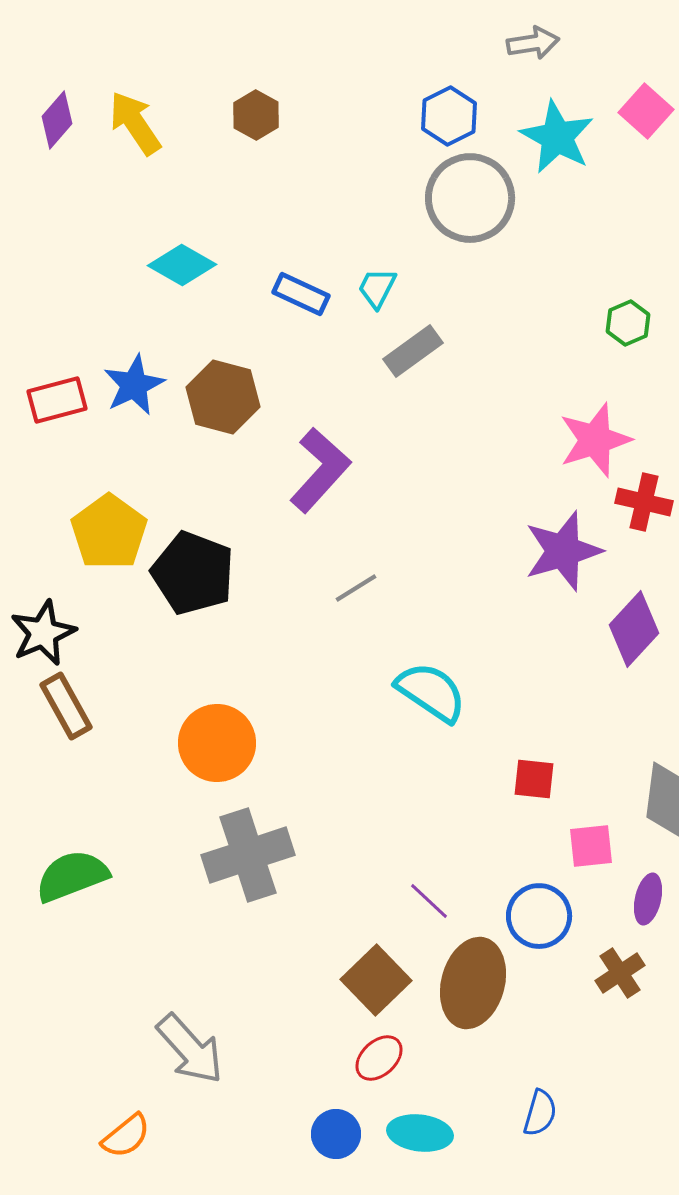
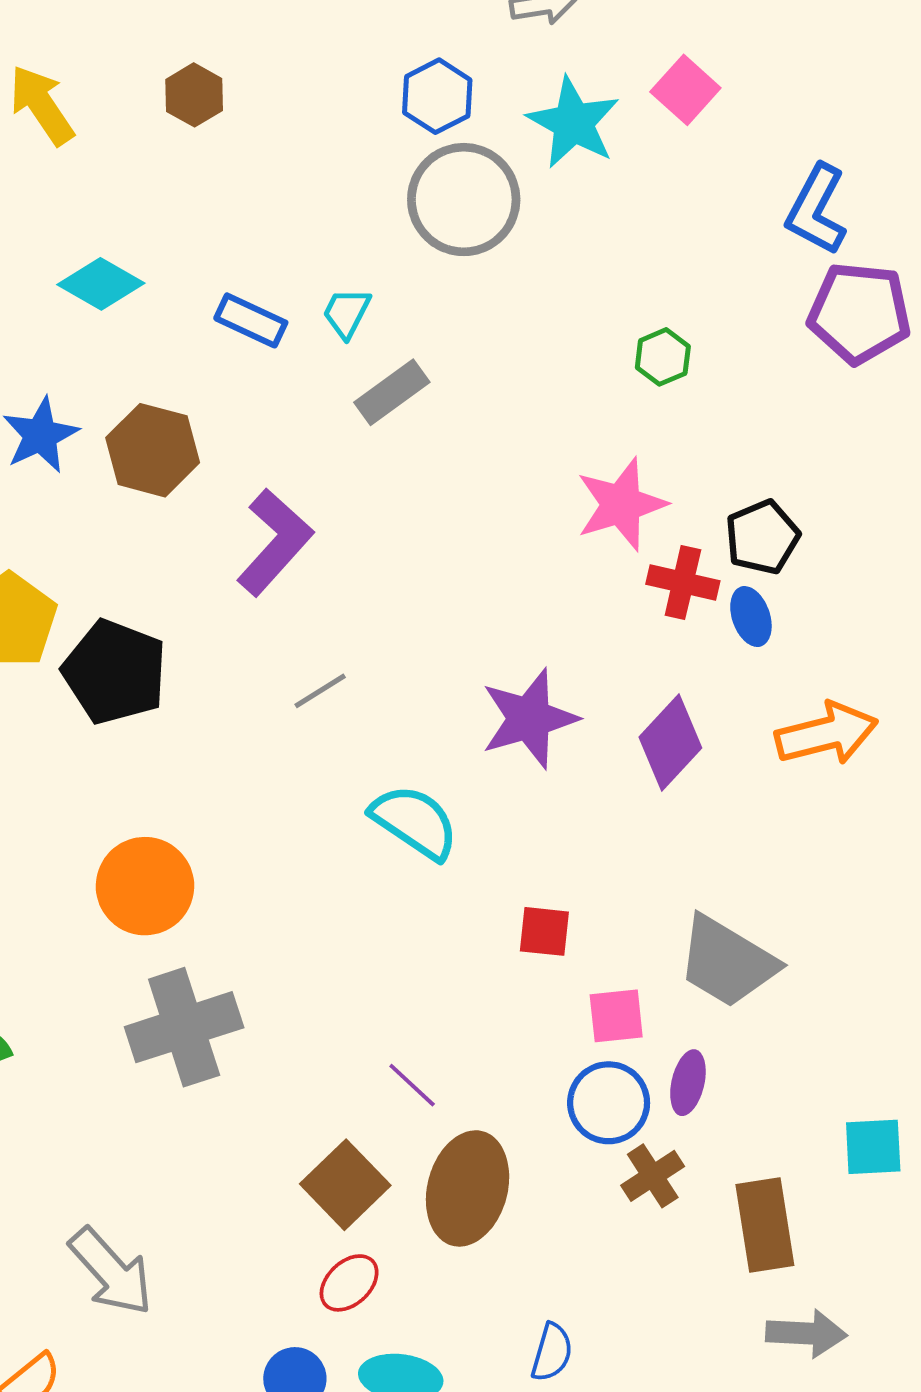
purple star: (563, 551) -> (529, 719), moved
blue circle: (539, 916) -> (609, 1103), moved

